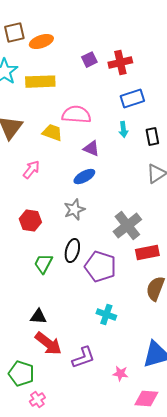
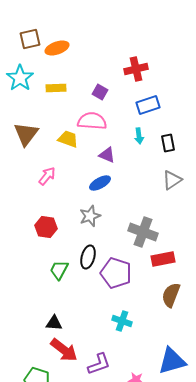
purple square: (89, 60) -> (100, 92), moved, turned -35
yellow rectangle: (40, 82) -> (56, 88), size x0.7
gray cross: (127, 226) -> (143, 232), turned -32

